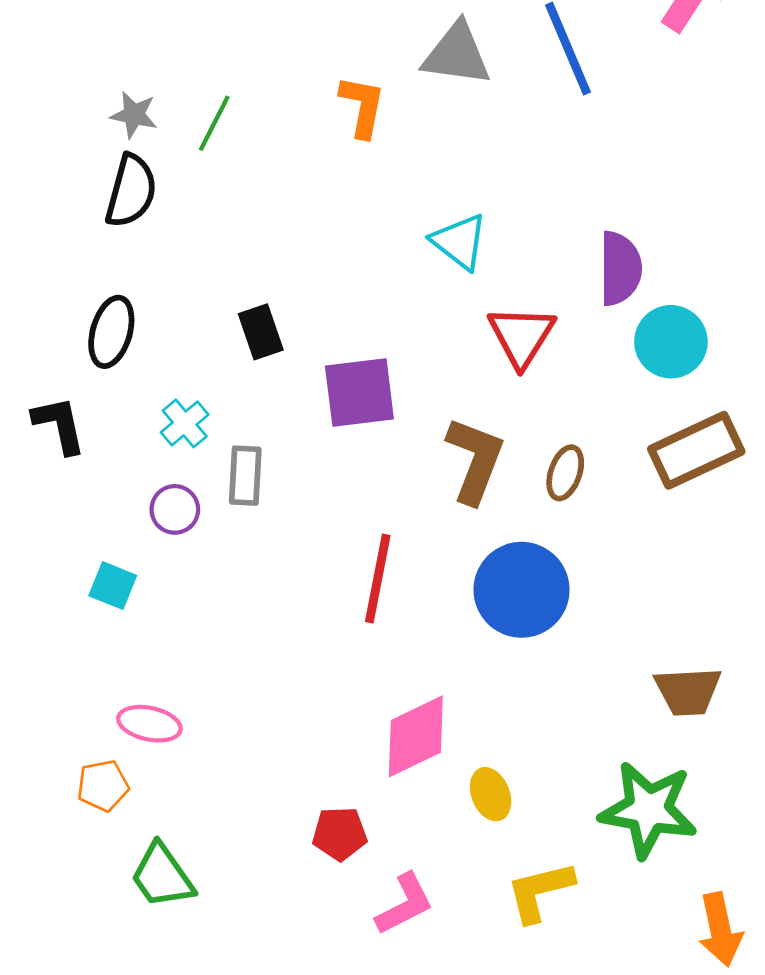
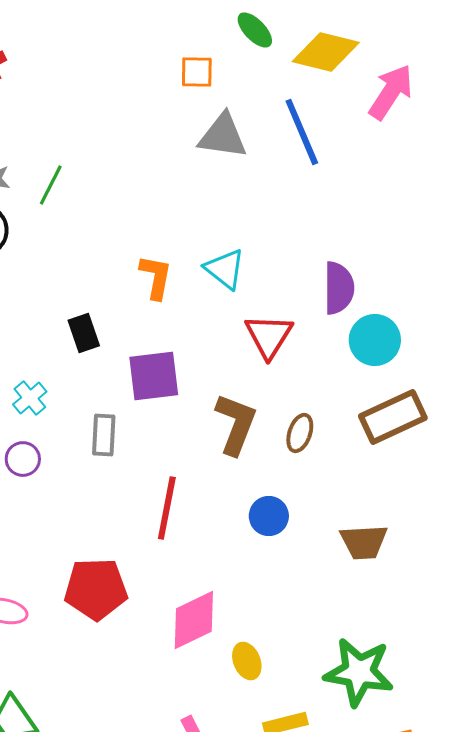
orange L-shape: (362, 106) -> (156, 277), moved
gray rectangle: (245, 476) -> (104, 435), moved
blue circle: (522, 590) -> (269, 516), size x0.6
brown trapezoid: (688, 691) -> (364, 542), moved
red pentagon: (340, 834) -> (96, 589), moved, size x1.6

